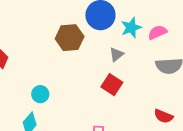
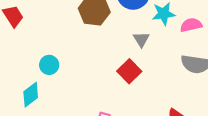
gray triangle: (116, 54) -> (141, 39), turned -35

